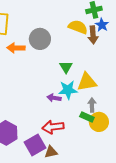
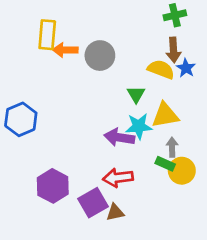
blue star: (102, 25) -> (186, 68), moved
yellow semicircle: (78, 27) -> (161, 69), moved
orange arrow: (16, 48) -> (65, 50), moved
purple arrow: (54, 98) -> (119, 137), size x1.5

